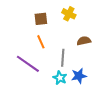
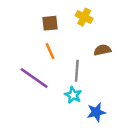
blue star: (79, 76) -> (96, 112), moved

